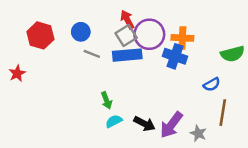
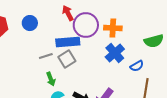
gray square: (126, 35) -> (67, 59), moved
gray line: (92, 54) -> (46, 56), moved, turned -40
blue cross: (175, 56) -> (115, 53), moved, turned 30

